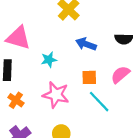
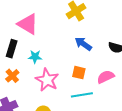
cyan star: (49, 60) -> (35, 57), moved
cyan line: (99, 102) -> (82, 95), turned -70

